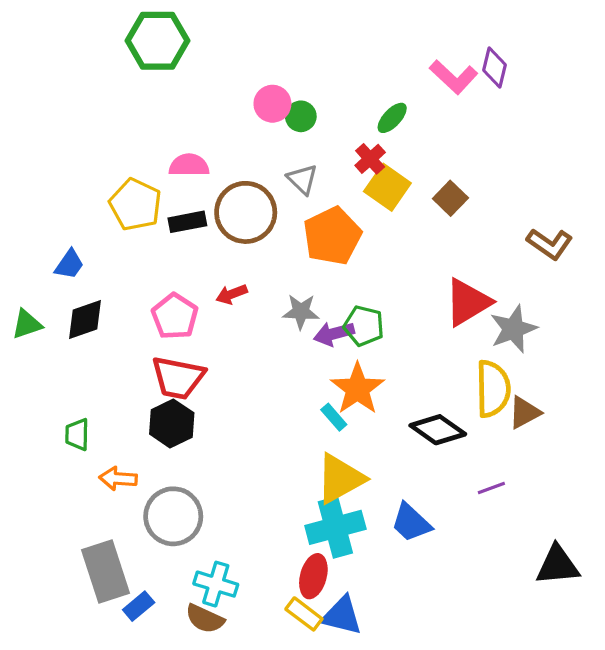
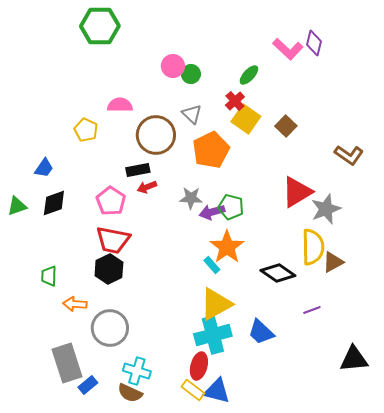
yellow pentagon: (135, 205) -> (86, 130), size x0.7
black rectangle: (187, 222) -> (138, 170), moved

